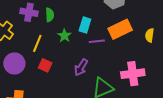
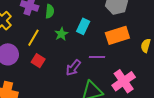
purple line: (97, 41) -> (97, 57), moved
pink cross: (133, 74) -> (124, 81), turned -35

